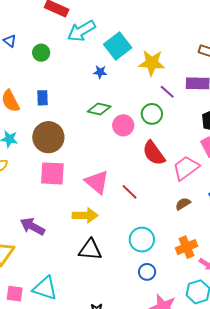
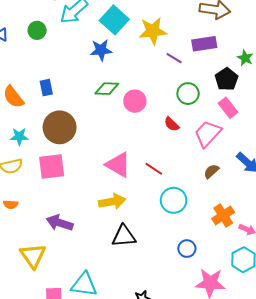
green circle: (41, 53) -> (37, 30), moved
blue star: (100, 72) -> (101, 50), size x1.5
green circle: (152, 114) -> (188, 94), moved
red semicircle: (154, 153) -> (172, 124), size x0.6
pink square: (52, 173) -> (52, 167), moved
cyan circle: (142, 240) -> (174, 200), moved

